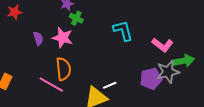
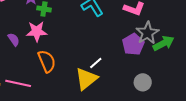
green arrow: (184, 61) -> (163, 43), moved
pink line: (51, 85) -> (18, 83), moved

